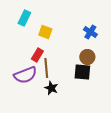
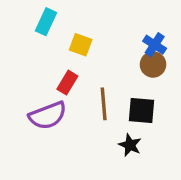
brown circle: (87, 57) -> (153, 64), moved
brown line: (46, 68) -> (104, 104), moved
black star: (51, 88) -> (130, 145), moved

